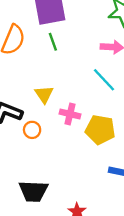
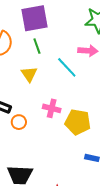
cyan line: (104, 80) -> (67, 67), moved
yellow triangle: (44, 94) -> (29, 74), moved

